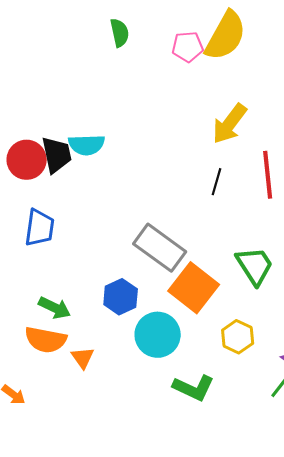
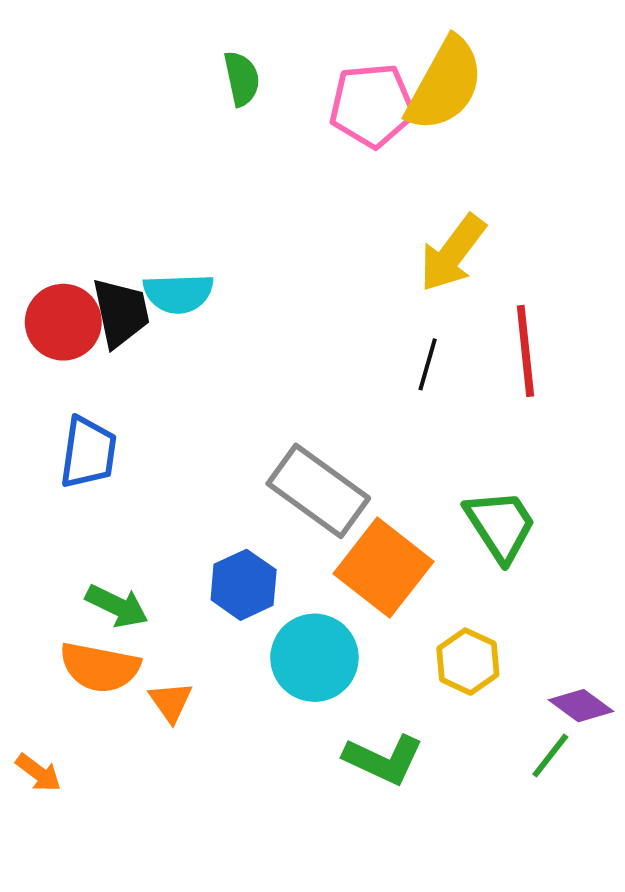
pink pentagon: (188, 47) -> (372, 105), size x1.4

